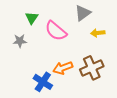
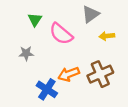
gray star: (20, 41) -> (26, 53), moved

